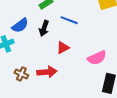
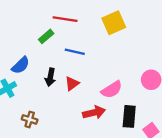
black arrow: (44, 28) -> (50, 77), moved
red arrow: (47, 72) -> (94, 113), moved

